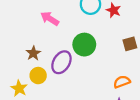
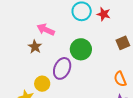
brown star: (33, 53) -> (35, 47), moved
orange semicircle: (122, 82) -> (120, 79), turned -84

